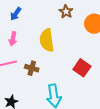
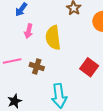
pink arrow: (13, 39) -> (29, 31), moved

